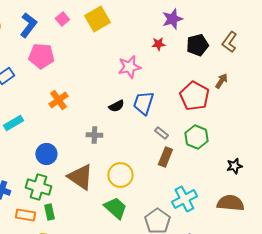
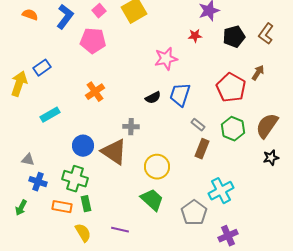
pink pentagon: (41, 56) -> (93, 41), moved
brown triangle: (80, 177) -> (114, 152), moved
brown semicircle: (230, 203) -> (267, 126), moved, turned -60

